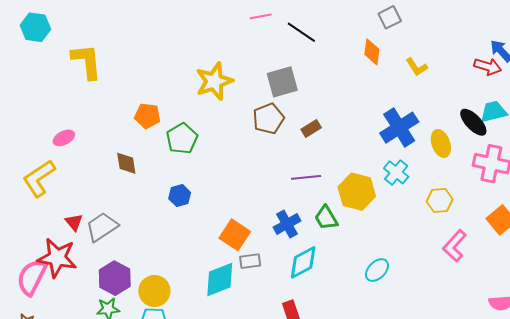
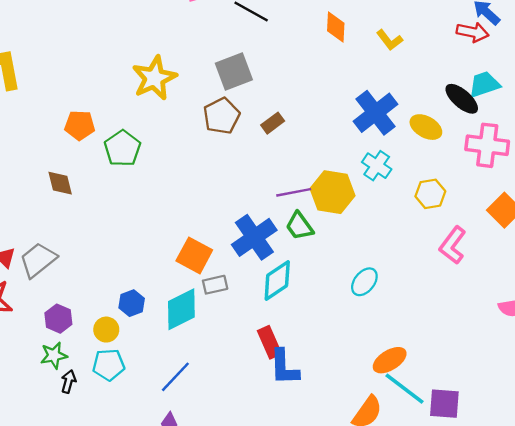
yellow ellipse: (441, 143) -> (426, 127), turned -36
purple line: (306, 177) -> (294, 192), moved
blue hexagon: (180, 196) -> (132, 303), moved
blue cross: (287, 224) -> (254, 237), size x1.4
purple hexagon: (115, 278) -> (58, 319), size x0.7
yellow circle: (154, 291) -> (106, 330), size x0.7

